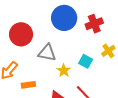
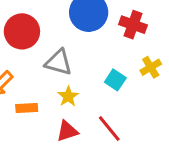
red cross: (94, 24) -> (133, 25), turned 36
yellow star: (64, 71) -> (68, 96), moved

